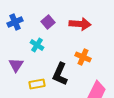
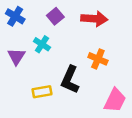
blue cross: (15, 22) -> (15, 16), turned -35
purple triangle: (16, 65) -> (16, 56), moved

